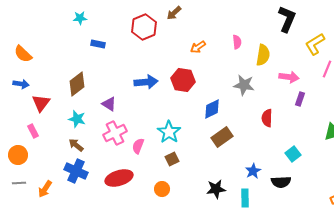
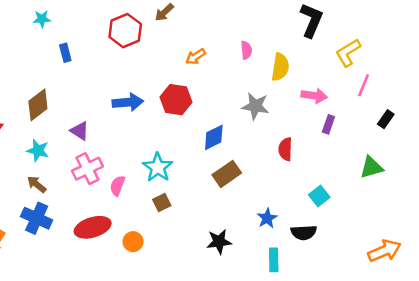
blue rectangle: (98, 44) -> (65, 53), turned 64
orange circle: (162, 189) -> (133, 242), moved
cyan rectangle: (245, 198) -> (274, 260), moved

